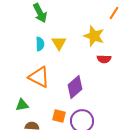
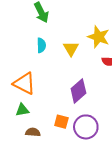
yellow triangle: (59, 43) -> (71, 49), moved
orange triangle: (39, 77) -> (24, 83), moved

